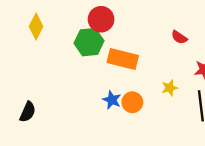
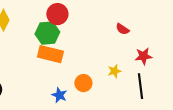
orange rectangle: (123, 59) -> (50, 54), moved
blue star: (112, 100) -> (59, 95), moved

